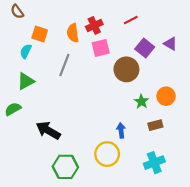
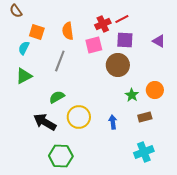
red cross: (94, 25) -> (103, 24), moved
purple square: (145, 48) -> (125, 40), moved, turned -36
green semicircle: (13, 109) -> (57, 97), moved
yellow circle: (107, 154) -> (79, 117), moved

